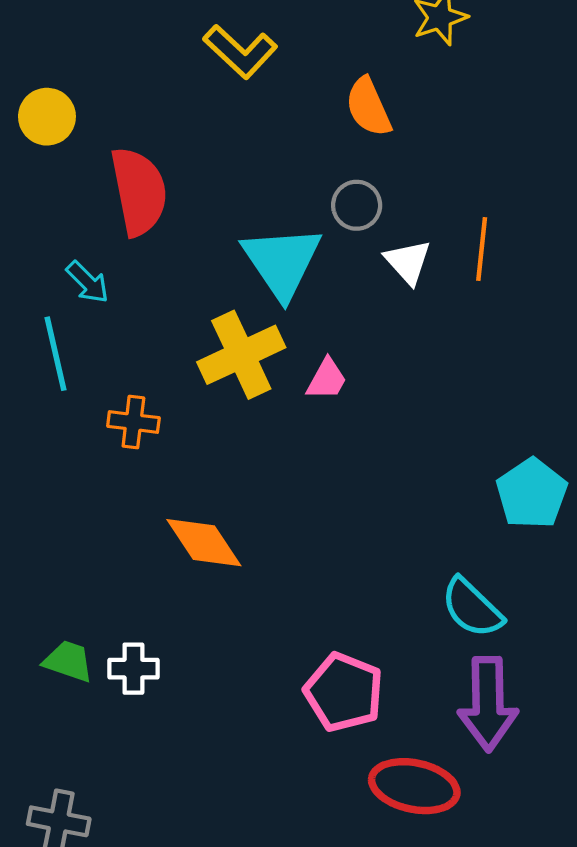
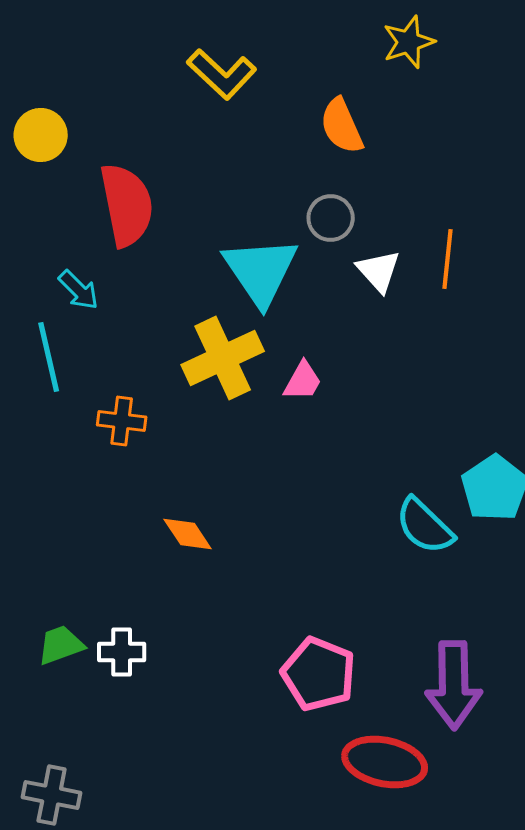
orange diamond: (204, 543) -> (188, 534), size x0.7
cyan semicircle: (472, 608) -> (425, 526), moved
green trapezoid: (68, 661) -> (61, 645), turned -39

